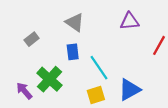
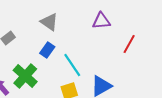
blue rectangle: (73, 52) -> (47, 50), turned 42

